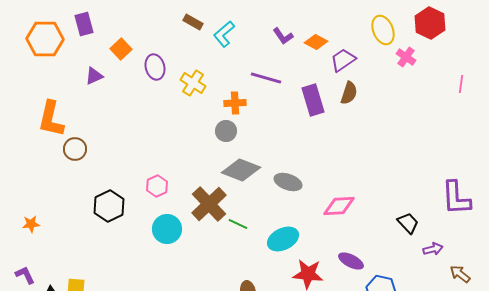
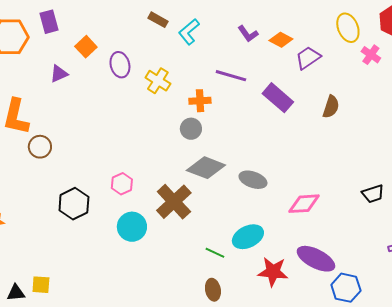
brown semicircle: (349, 93) -> (331, 107), moved
purple rectangle: (313, 100) -> (278, 98), turned -32
black trapezoid: (408, 223) -> (373, 194), moved, turned 115
green line: (238, 224) -> (215, 253), moved
purple ellipse: (351, 261) -> (316, 259), size x1.5

